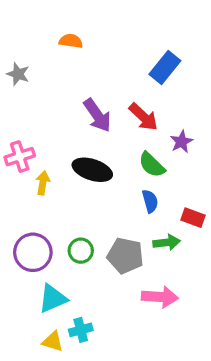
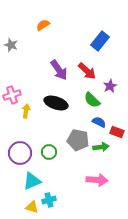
orange semicircle: (71, 41) -> (43, 25), turned -40
blue semicircle: (150, 201) -> (99, 122), moved, turned -48
gray pentagon: (125, 256) -> (78, 140), moved

